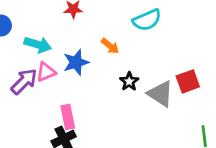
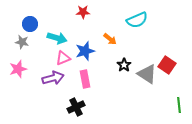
purple arrow: (24, 81) -> (53, 78), moved, turned 30
red square: (188, 81) -> (167, 65), turned -36
pink rectangle: (68, 117) -> (85, 79), moved

